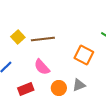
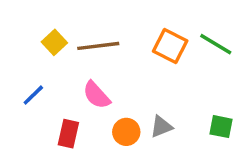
orange square: (84, 55) -> (170, 46), moved
red rectangle: (26, 89) -> (68, 134), turned -56

